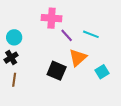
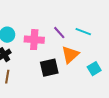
pink cross: (52, 18) -> (34, 40), moved
black square: (57, 71) -> (49, 68), turned -36

